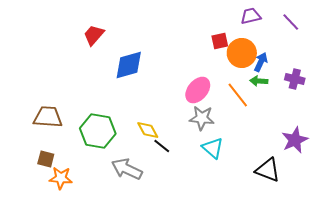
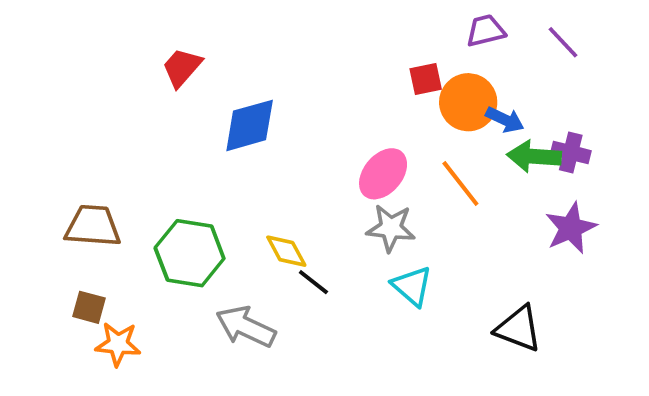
blue arrow: (261, 62) -> (505, 120), turned 90
green arrow: (259, 81) -> (534, 156), moved, size x1.5
purple star: (295, 140) -> (571, 228), moved

